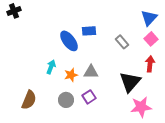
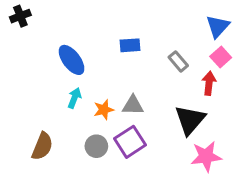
blue ellipse: (69, 41) -> (72, 60), moved
red arrow: (150, 64) -> (209, 83), moved
purple square: (89, 97) -> (130, 142), size x1.5

